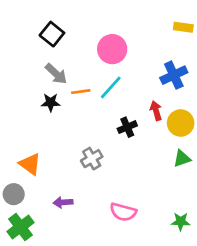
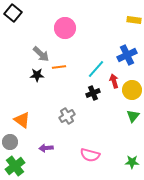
black square: (52, 34) -> (13, 13), moved
pink circle: (112, 49) -> (65, 28), moved
cyan line: (111, 87) -> (96, 69), moved
green triangle: (182, 159) -> (133, 116), turned -32

